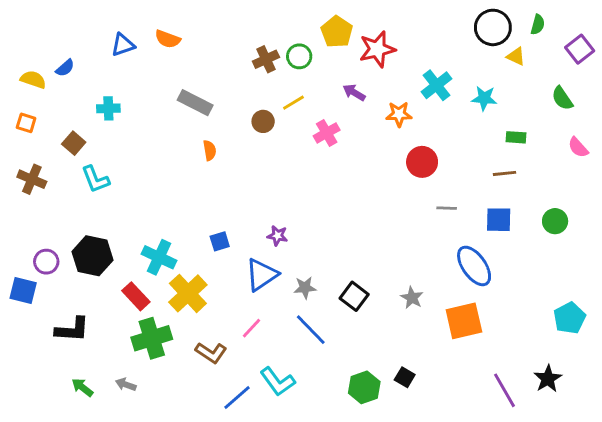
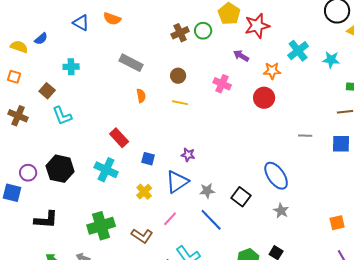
blue triangle: (123, 45) -> (81, 23), turned 48
yellow line: (293, 103) -> (180, 103), moved, turned 42
pink cross: (327, 133) -> (222, 84), turned -36
red circle: (422, 162) -> (264, 98), moved
blue square: (220, 241) -> (148, 159), turned 32
blue ellipse: (474, 266) -> (276, 176), moved
yellow cross: (188, 293) -> (144, 192), moved, size x0.6
red rectangle: (136, 296) -> (119, 138), moved
gray star: (412, 298) -> (281, 211), moved
orange square: (464, 321) -> (337, 223), moved, size x0.6

